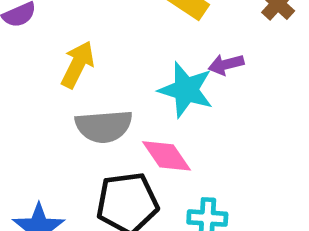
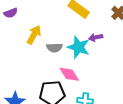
gray semicircle: (104, 126) -> (54, 48), moved, size x0.7

